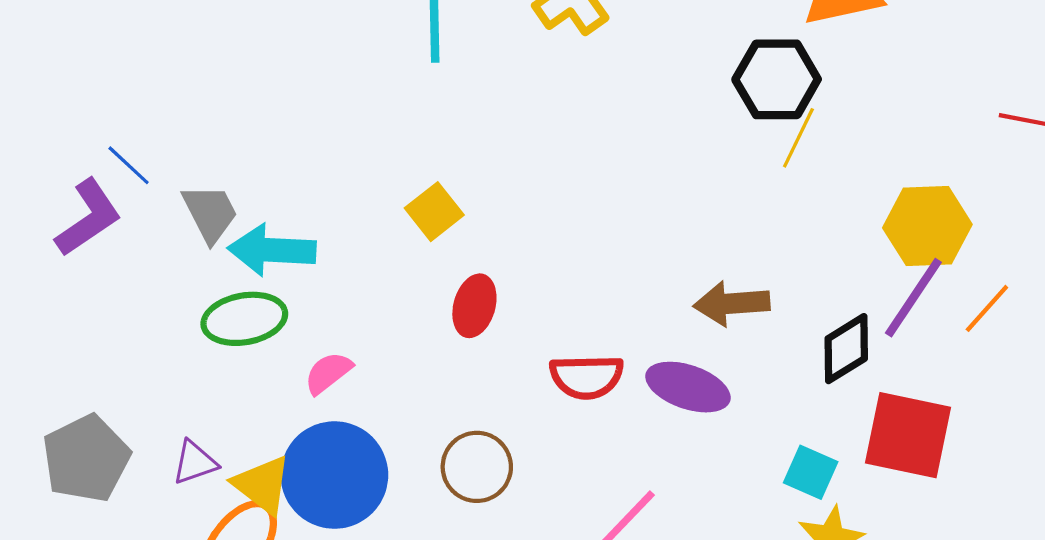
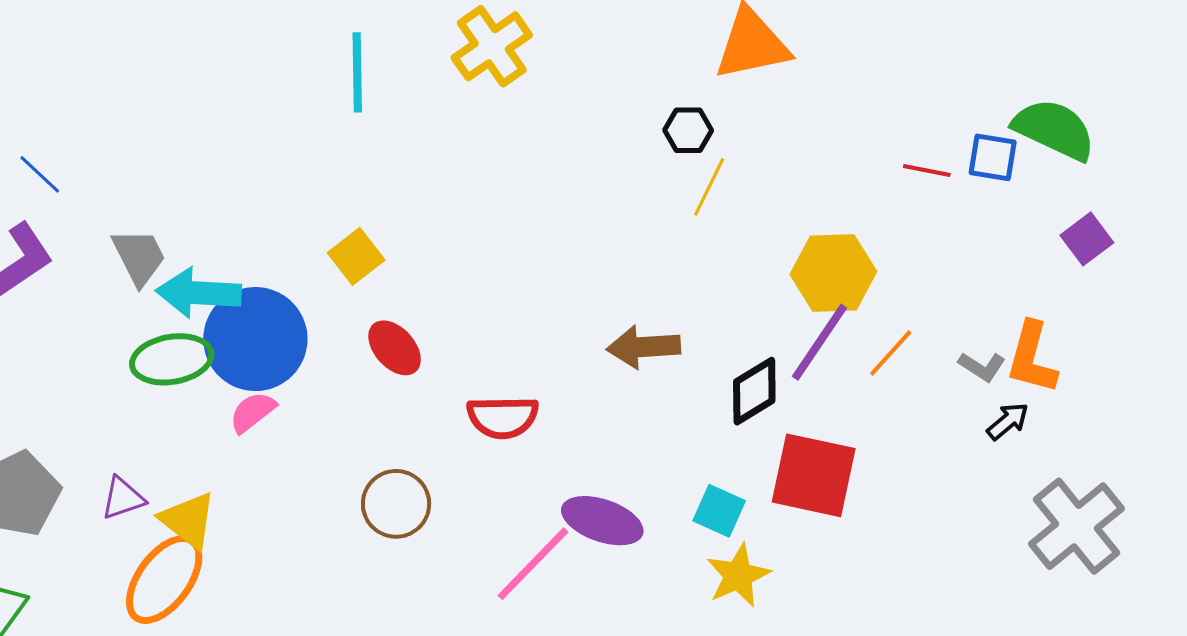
black hexagon: (777, 79) -> (688, 130), size x0.6
blue line: (129, 165) -> (40, 174), moved
red ellipse: (474, 306) -> (395, 348), turned -58
purple ellipse: (688, 387) -> (602, 521), moved
blue circle: (334, 475) -> (255, 339), moved

